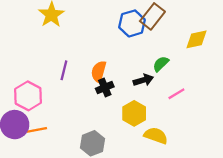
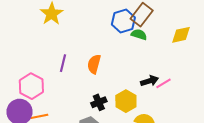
green semicircle: (161, 64) -> (139, 35), moved, turned 63
black arrow: (143, 80) -> (150, 81), moved
black cross: (105, 88) -> (99, 102), moved

